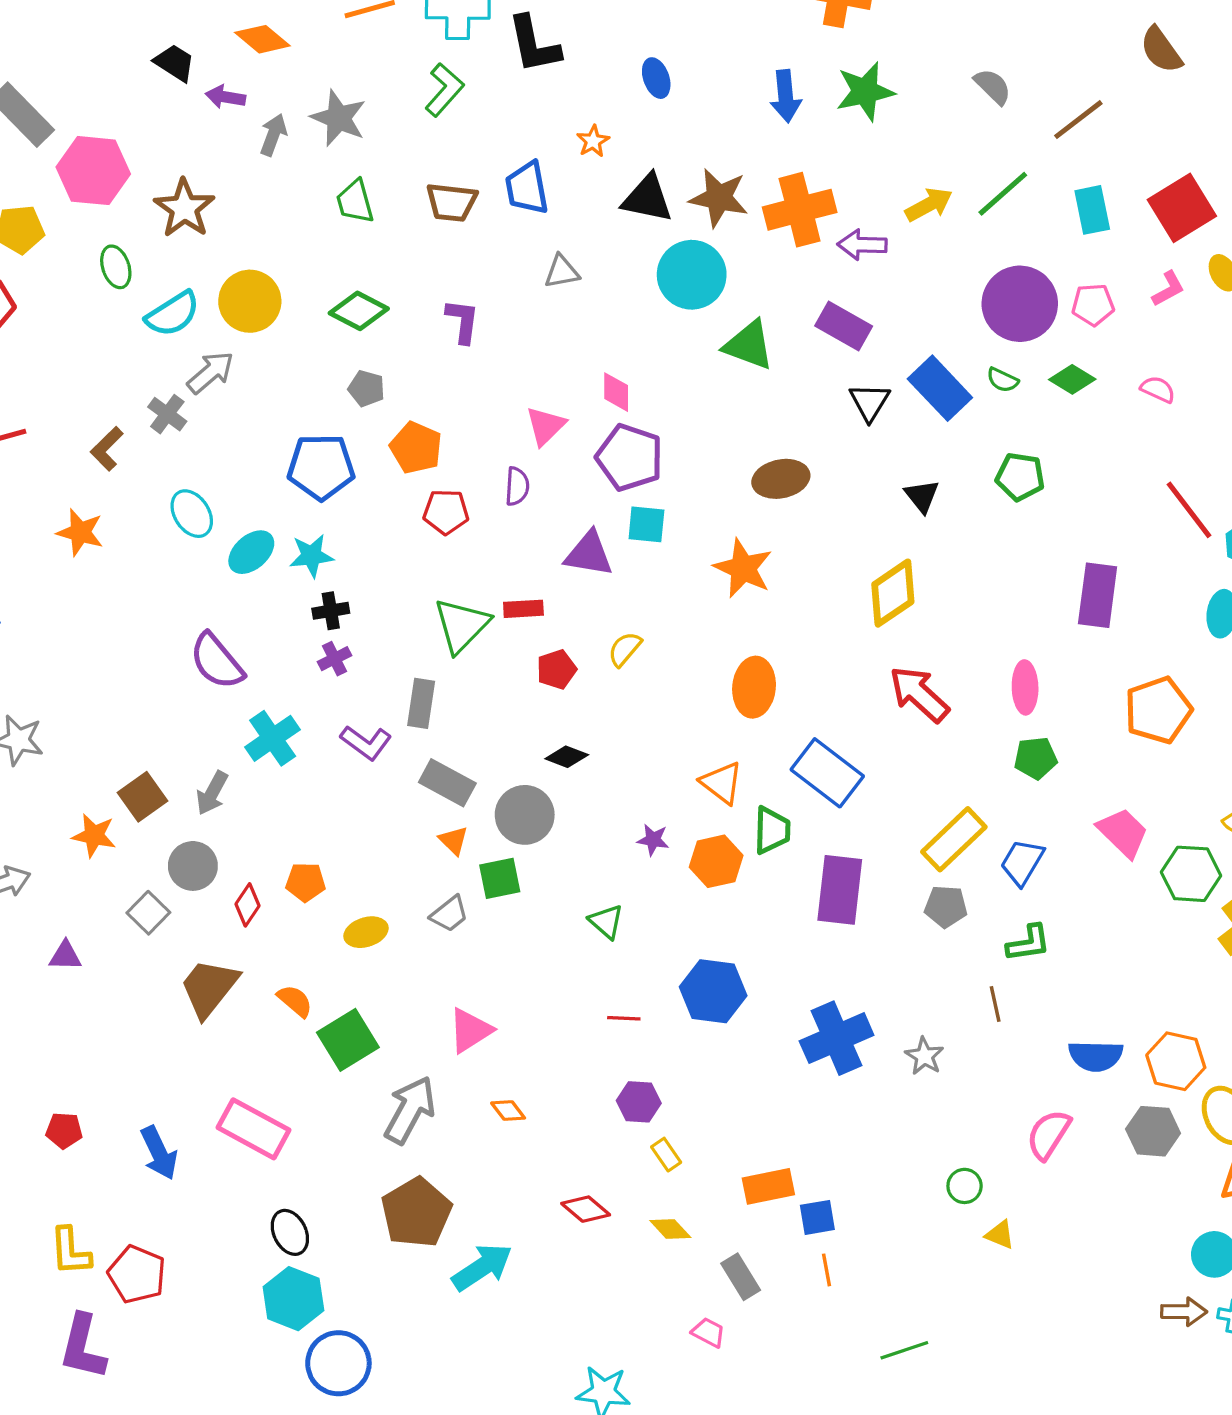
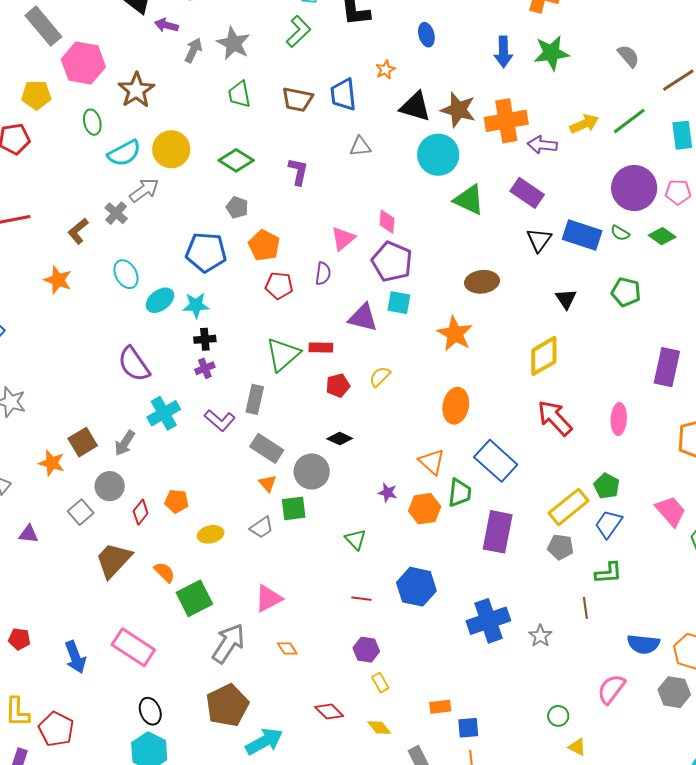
blue rectangle: (940, 388) -> (582, 235), turned -33
green pentagon: (1036, 758) -> (607, 486), moved, turned 30
orange rectangle: (768, 1186) -> (440, 707), size x0.7

